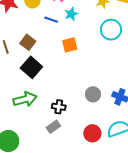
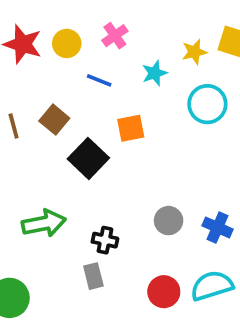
cyan star: (71, 14) -> (155, 73), moved
black square: (31, 67) -> (88, 158), moved
gray rectangle: (53, 127) -> (93, 276), turned -72

